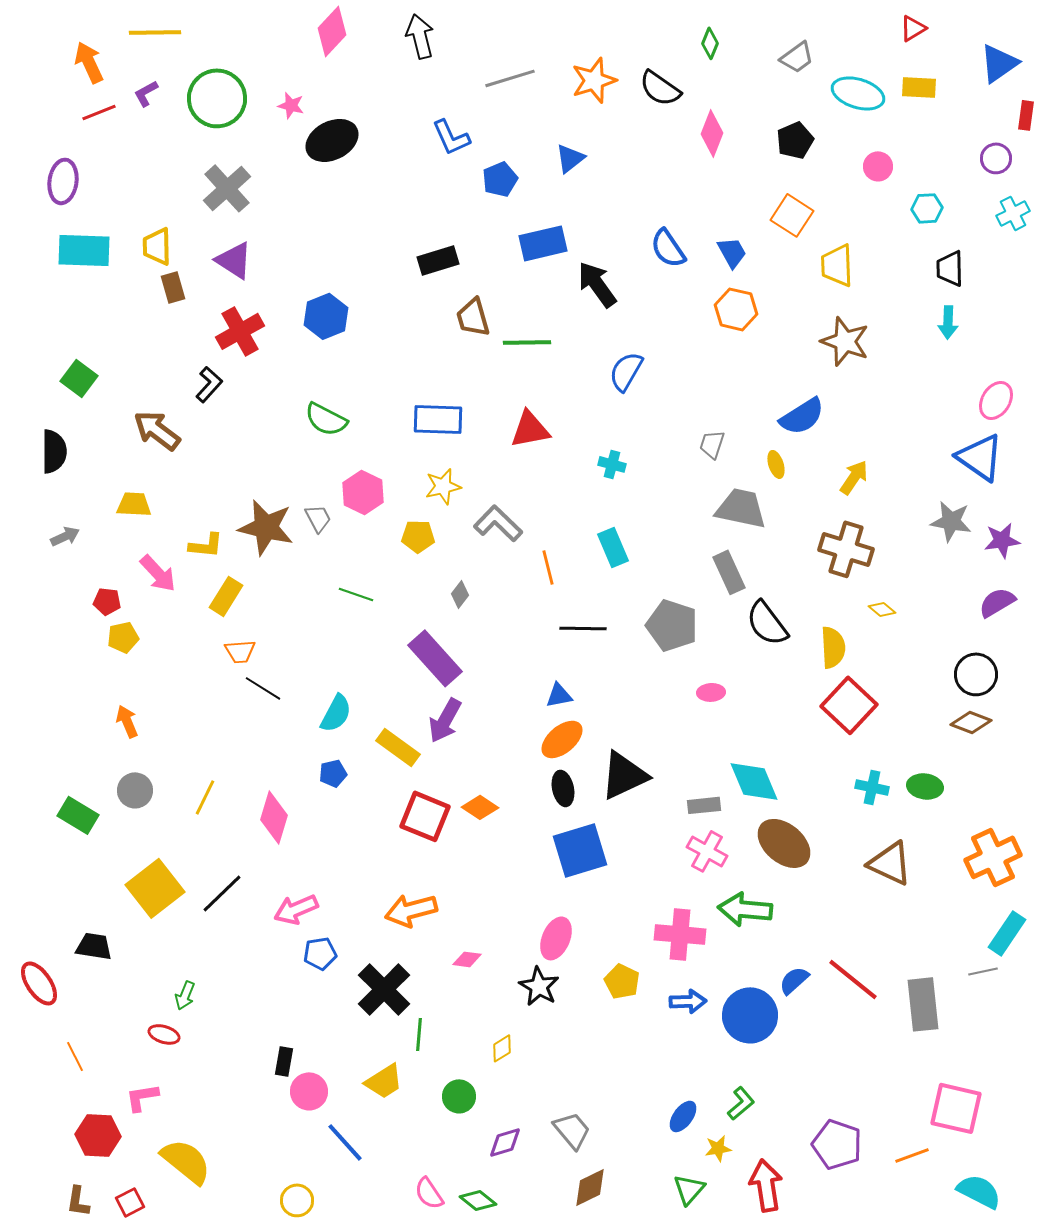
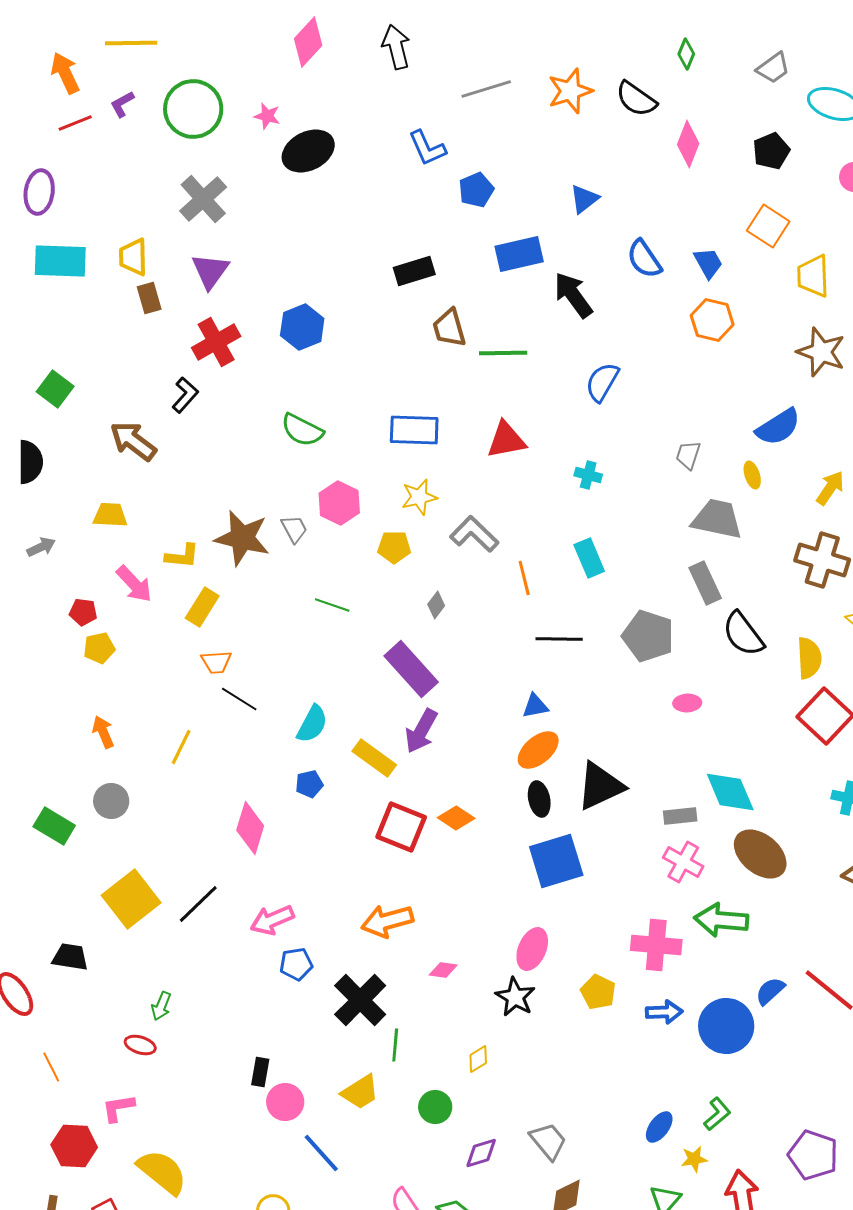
blue triangle: (570, 158) -> (584, 199), moved
purple triangle: (234, 260) -> (210, 271), turned 33
yellow line: (205, 797) -> (181, 747), moved

